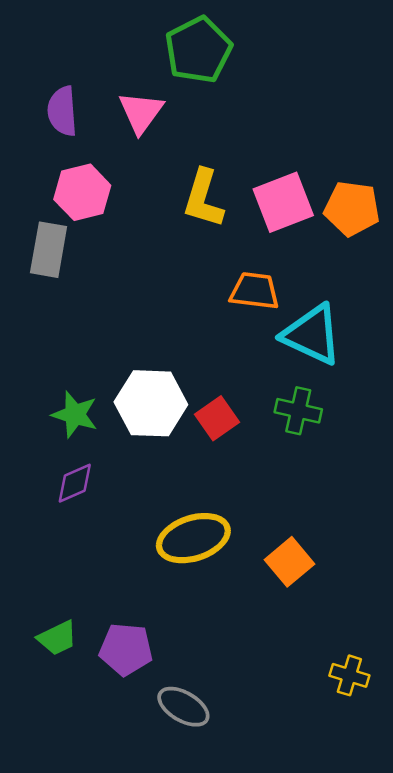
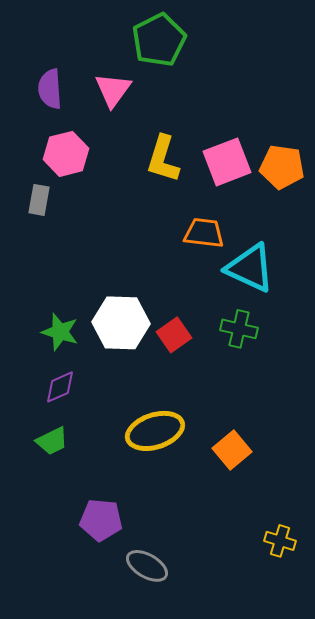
gray rectangle: (49, 250) -> (39, 200), size x0.7
green trapezoid: (57, 638) -> (52, 441), moved

